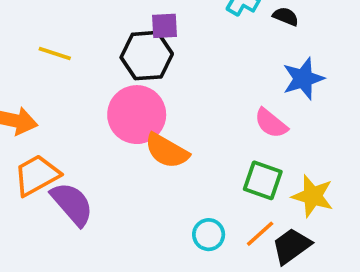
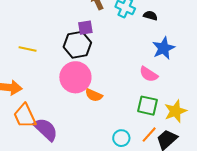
orange semicircle: (167, 151) -> (94, 95), size x0.7
orange trapezoid: (37, 175) -> (25, 116), turned -80
yellow star: (313, 196) -> (175, 111), turned -30

